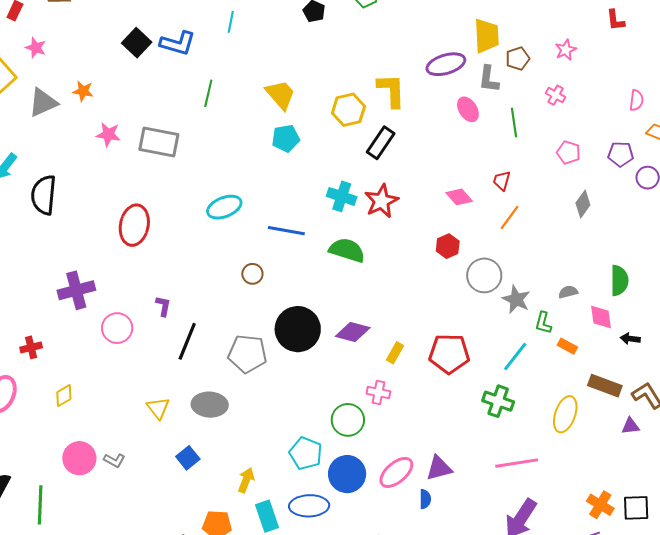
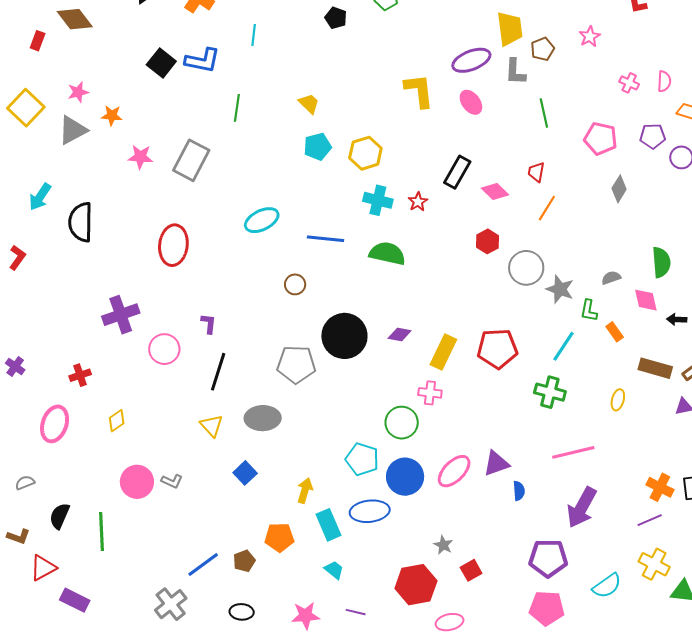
pink star: (36, 48) -> (78, 92), moved, turned -30
yellow trapezoid: (281, 95) -> (309, 104), size x0.7
pink cross: (556, 95) -> (629, 83), moved
pink ellipse: (468, 109) -> (471, 102), moved
yellow hexagon: (348, 110) -> (365, 153), moved
gray rectangle: (159, 142) -> (191, 160), turned -69
black rectangle: (381, 143) -> (457, 172), moved
pink pentagon: (569, 152) -> (601, 139), size x1.4
red star: (381, 201) -> (418, 202), size x0.6
purple diamond: (353, 332) -> (400, 335), size x0.7
black line: (187, 341) -> (218, 372), moved
orange rectangle: (567, 346) -> (615, 332), turned 30
yellow rectangle: (395, 353) -> (443, 352), size x1.6
yellow ellipse: (565, 414) -> (618, 400), size x0.6
blue semicircle: (425, 499) -> (519, 491), moved

